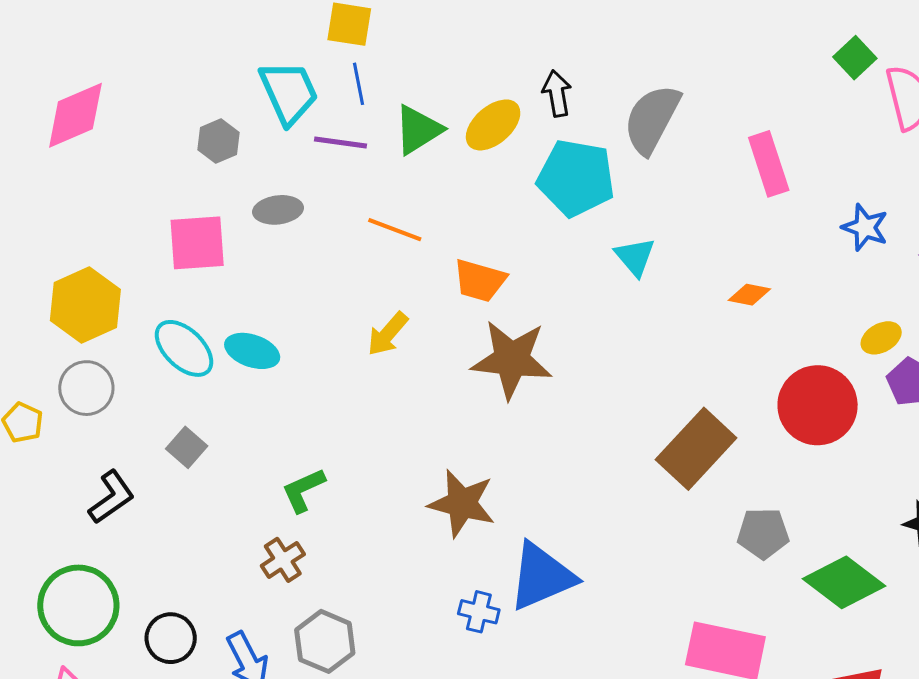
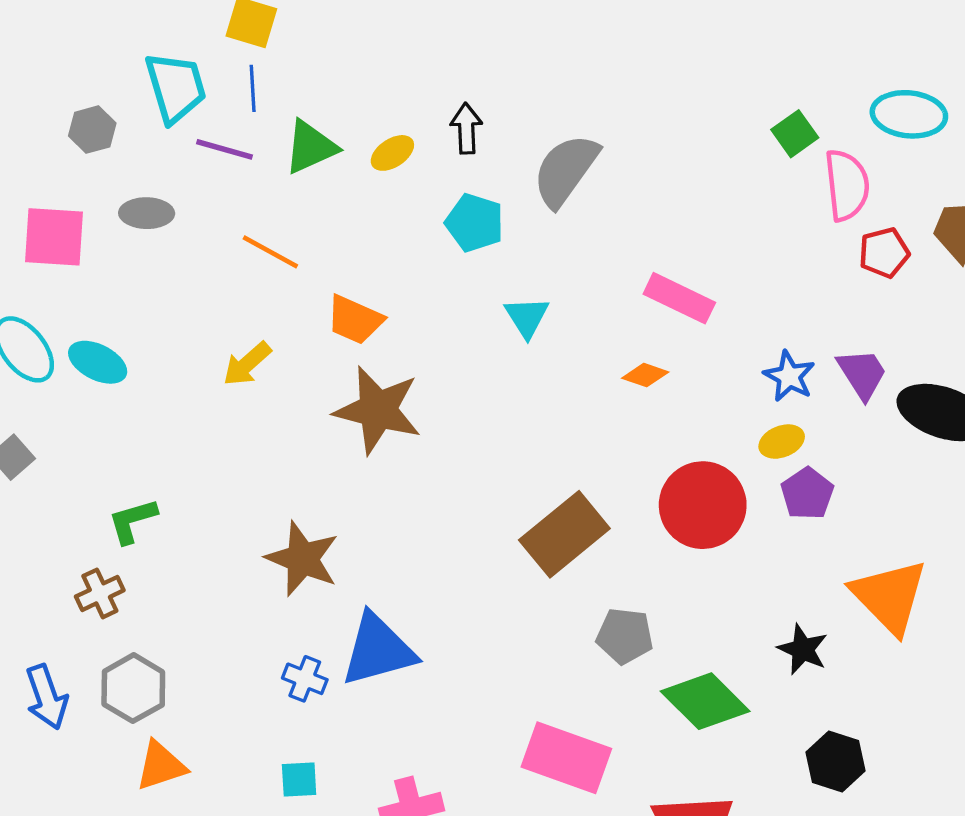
yellow ellipse: (493, 125) -> (392, 153), size x0.7
pink rectangle: (769, 164) -> (679, 298), moved, turned -54
cyan pentagon: (576, 178) -> (475, 223), size x0.7
blue star: (865, 227) -> (789, 376), moved

